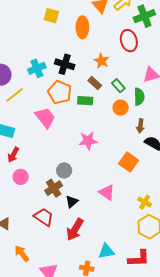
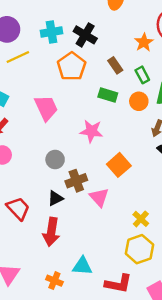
orange star: (102, 61) -> (144, 42), moved
green rectangle: (85, 101) -> (108, 95), moved
pink trapezoid: (45, 118) -> (46, 108), moved
orange square: (129, 162) -> (119, 165), moved
brown cross: (54, 188) -> (76, 181), moved
red arrow: (75, 230) -> (51, 232), turned -35

